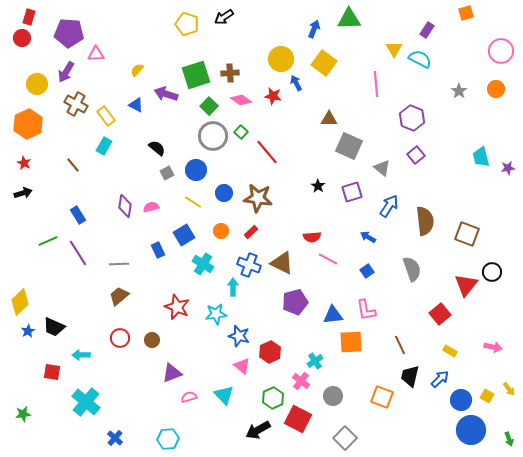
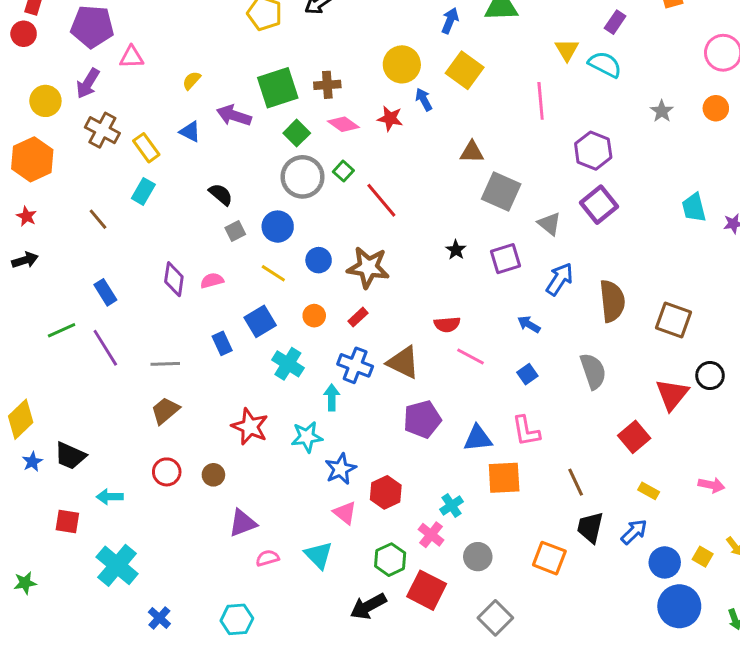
purple square: (416, 155) -> (599, 205), size x1.4
blue star: (239, 336) -> (340, 469), turned 30

